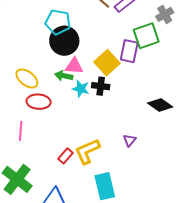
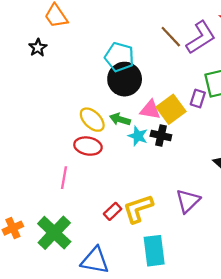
purple rectangle: (129, 51) -> (198, 99), size x0.7
pink triangle: (74, 66) -> (150, 110), moved
yellow ellipse: (27, 78) -> (92, 120), moved
purple triangle: (130, 140) -> (188, 201), size x1.6

